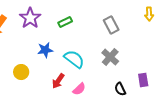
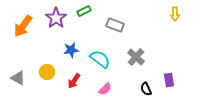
green rectangle: (65, 22) -> (84, 11), moved
gray rectangle: (111, 25) -> (115, 25), moved, turned -42
red arrow: (58, 81) -> (74, 81), moved

